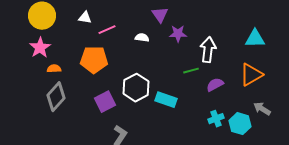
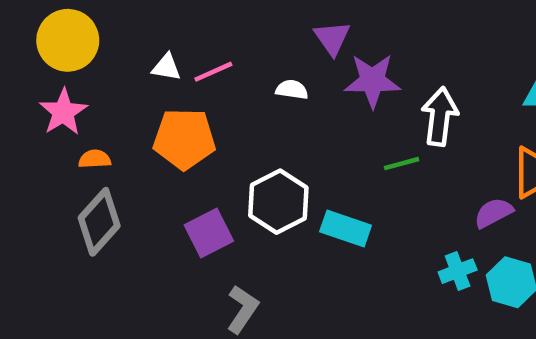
white triangle: (85, 18) -> (166, 67), moved
purple star: (178, 34) -> (372, 81), size x1.4
purple semicircle: (215, 85) -> (493, 213), moved

